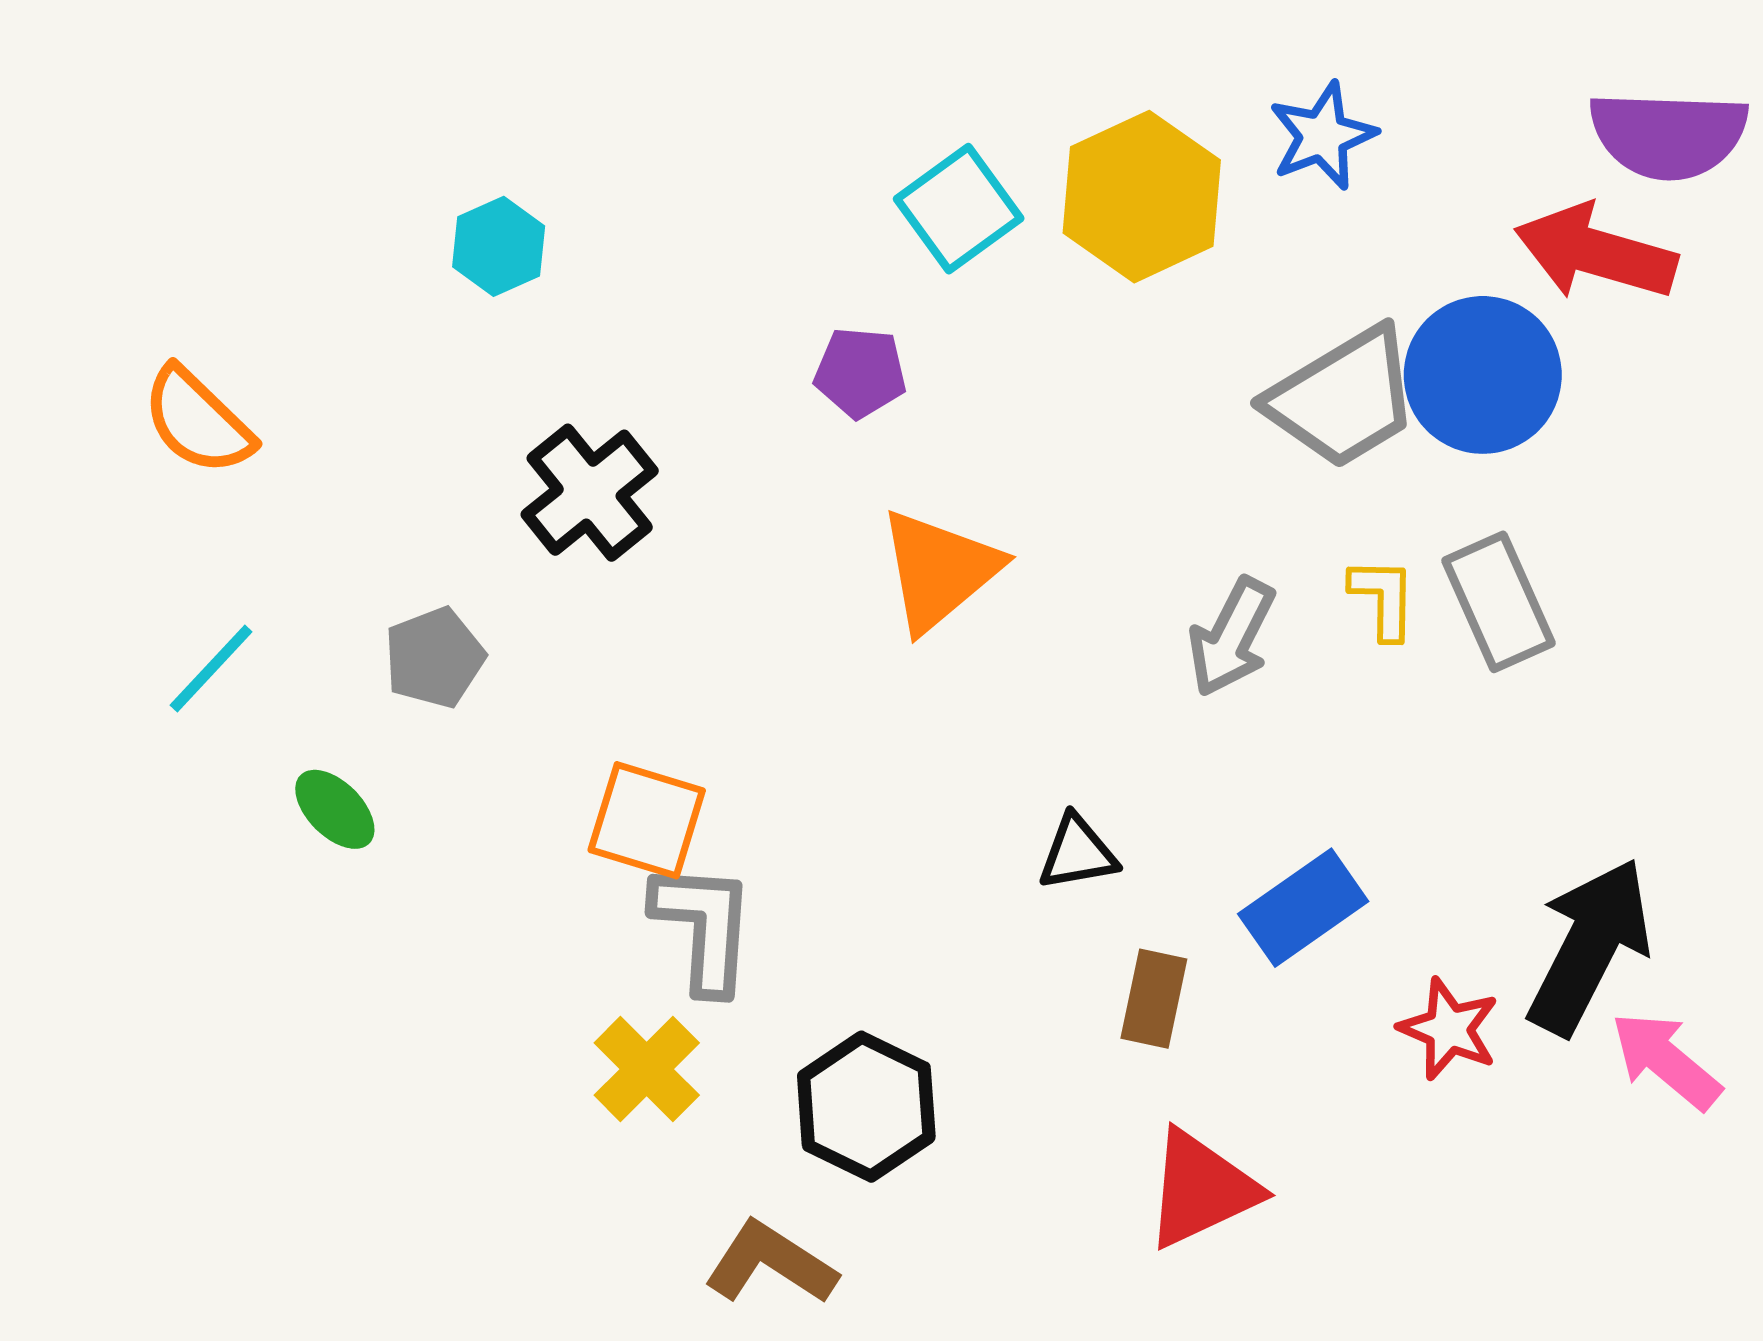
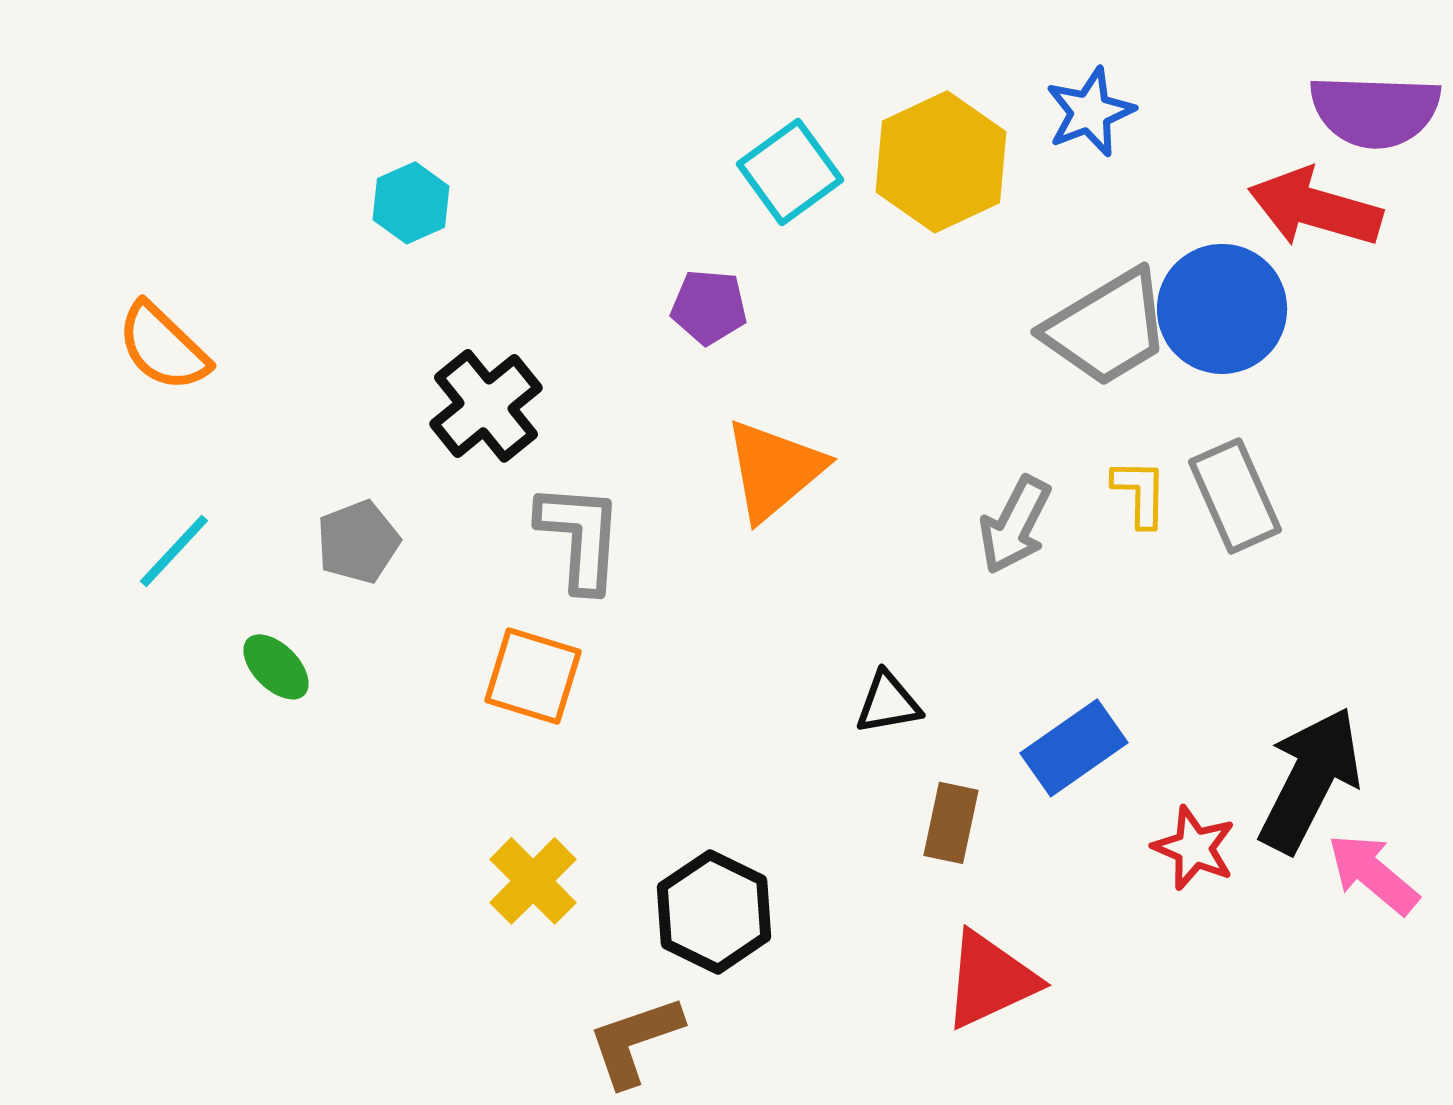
gray L-shape: (704, 927) -> (580, 537), moved
brown L-shape: (770, 1263) -> (635, 1041), turned -52

